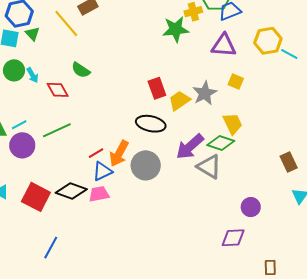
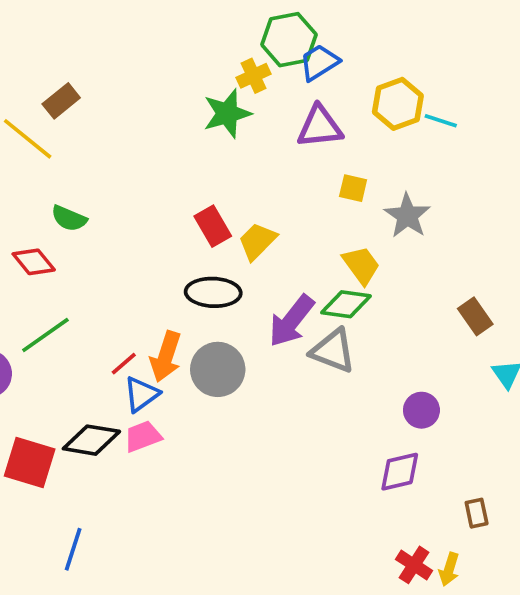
gray star: (205, 93) -> (407, 216), moved

